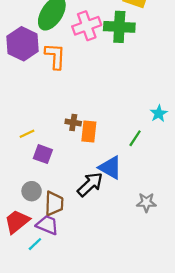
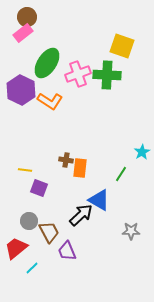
orange L-shape: (55, 56) -> (50, 101), turned 120
yellow line: (27, 134) -> (25, 170), turned 32
brown trapezoid: (54, 204) -> (49, 232), turned -30
purple trapezoid: (47, 225) -> (67, 251), moved, turned -135

